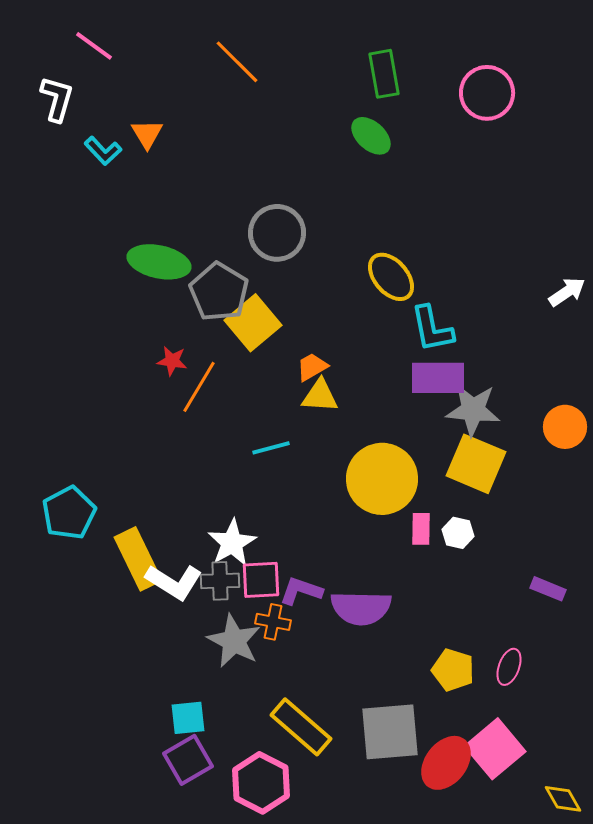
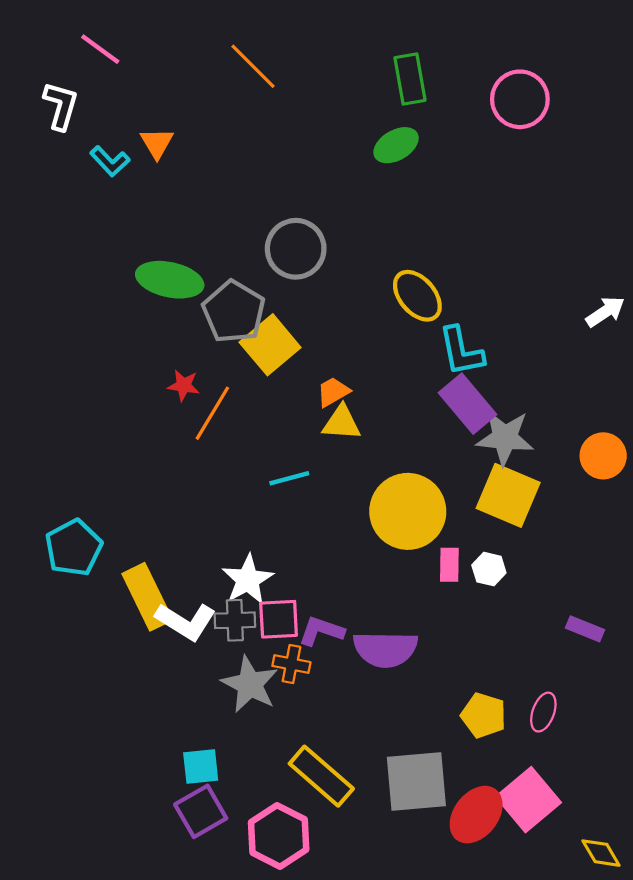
green ellipse: (371, 136) -> (396, 145), turned -72
purple rectangle: (438, 378) -> (468, 404), turned 50

